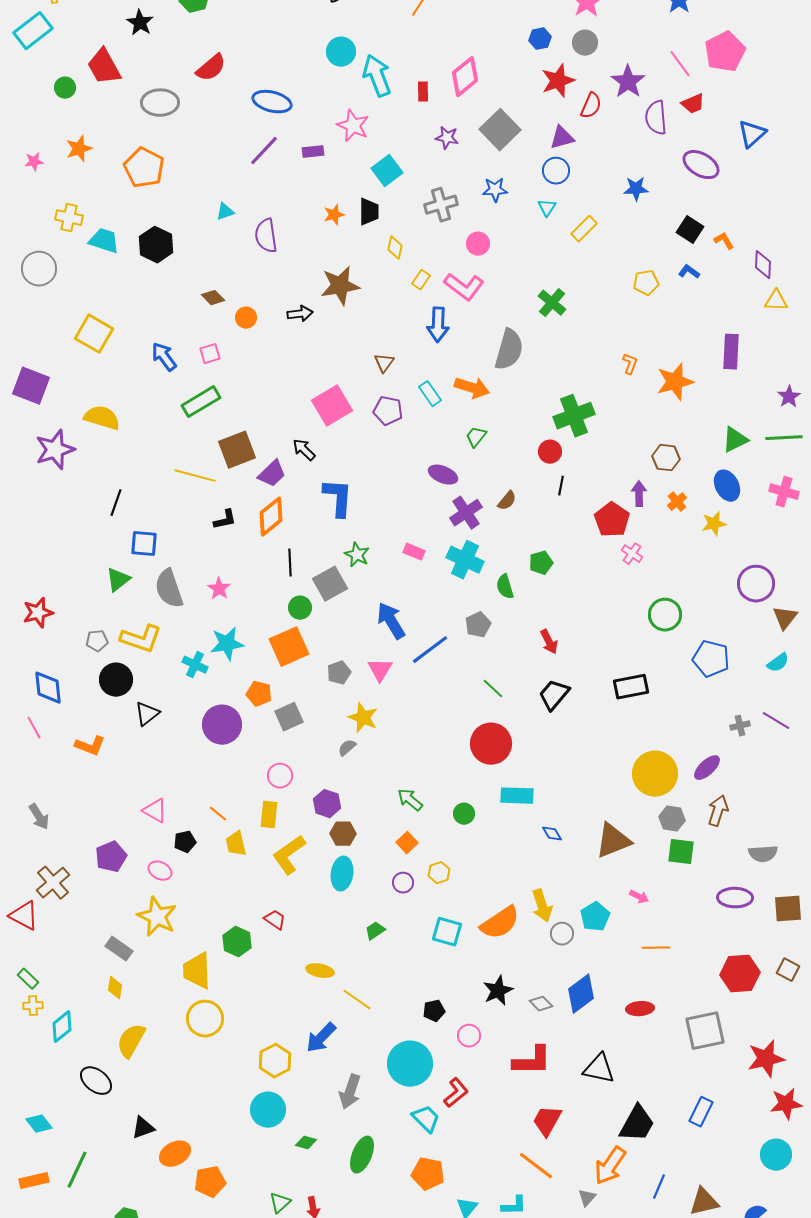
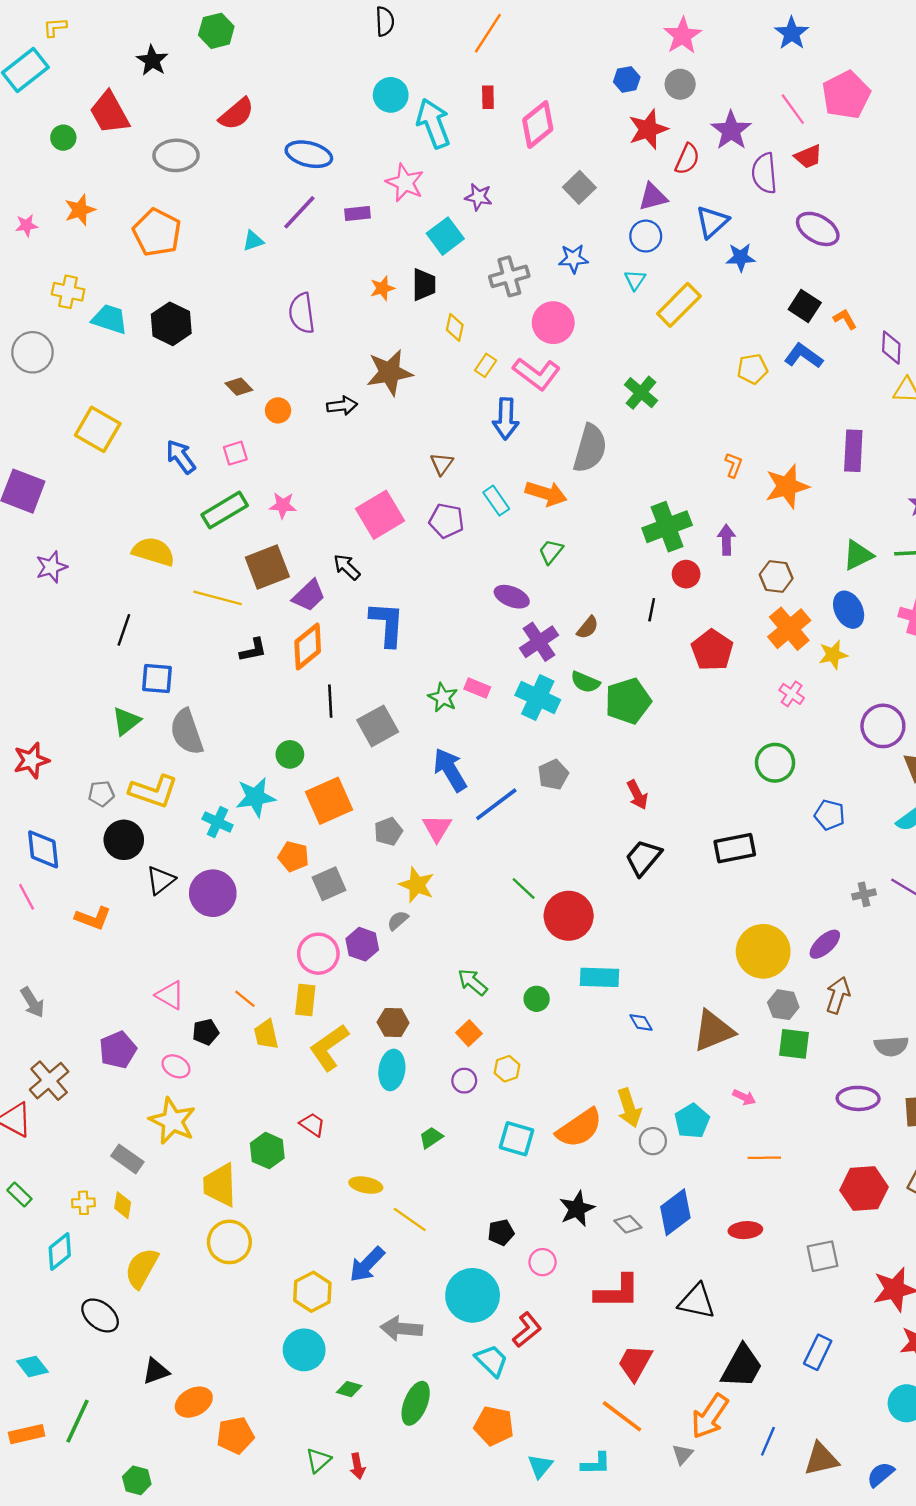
red rectangle: (423, 92) -> (488, 97), moved
gray square: (500, 130) -> (579, 187), size x0.7
blue triangle: (752, 134) -> (712, 222), moved
purple star: (447, 138) -> (478, 197), moved
cyan triangle: (225, 212) -> (253, 241), moved
yellow rectangle: (584, 229) -> (679, 305), size x1.4
pink circle: (478, 244) -> (553, 323), size x1.5
blue L-shape: (689, 272) -> (803, 356), size x1.5
yellow semicircle: (102, 418) -> (153, 552), moved
purple star: (55, 450) -> (51, 567), size x0.7
red circle: (550, 452) -> (686, 574), moved
purple arrow: (639, 494) -> (726, 540), moved
orange cross: (677, 502) -> (789, 629), size x1.8
pink cross: (632, 554) -> (792, 694), moved
green star: (357, 555) -> (443, 697), moved
green pentagon: (541, 563) -> (628, 701), size x1.6
green semicircle: (505, 587) -> (585, 682), moved, turned -50
pink star: (219, 589) -> (283, 505), moved, turned -30
green circle: (300, 608) -> (290, 754), moved
blue pentagon: (711, 659) -> (830, 815), size x0.7
green line: (493, 689) -> (524, 888), moved
purple circle: (222, 725) -> (213, 893), moved
pink circle: (280, 776) -> (318, 954), size x1.4
purple hexagon: (327, 804) -> (362, 944), moved
yellow cross: (33, 1006) -> (83, 1203), moved
gray square: (705, 1031) -> (822, 1256), size x0.7
gray arrow: (350, 1092) -> (401, 1329), turned 76

